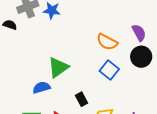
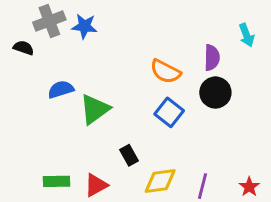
purple semicircle: (139, 33) -> (212, 58), turned 30
blue semicircle: (41, 88) -> (61, 89), moved

